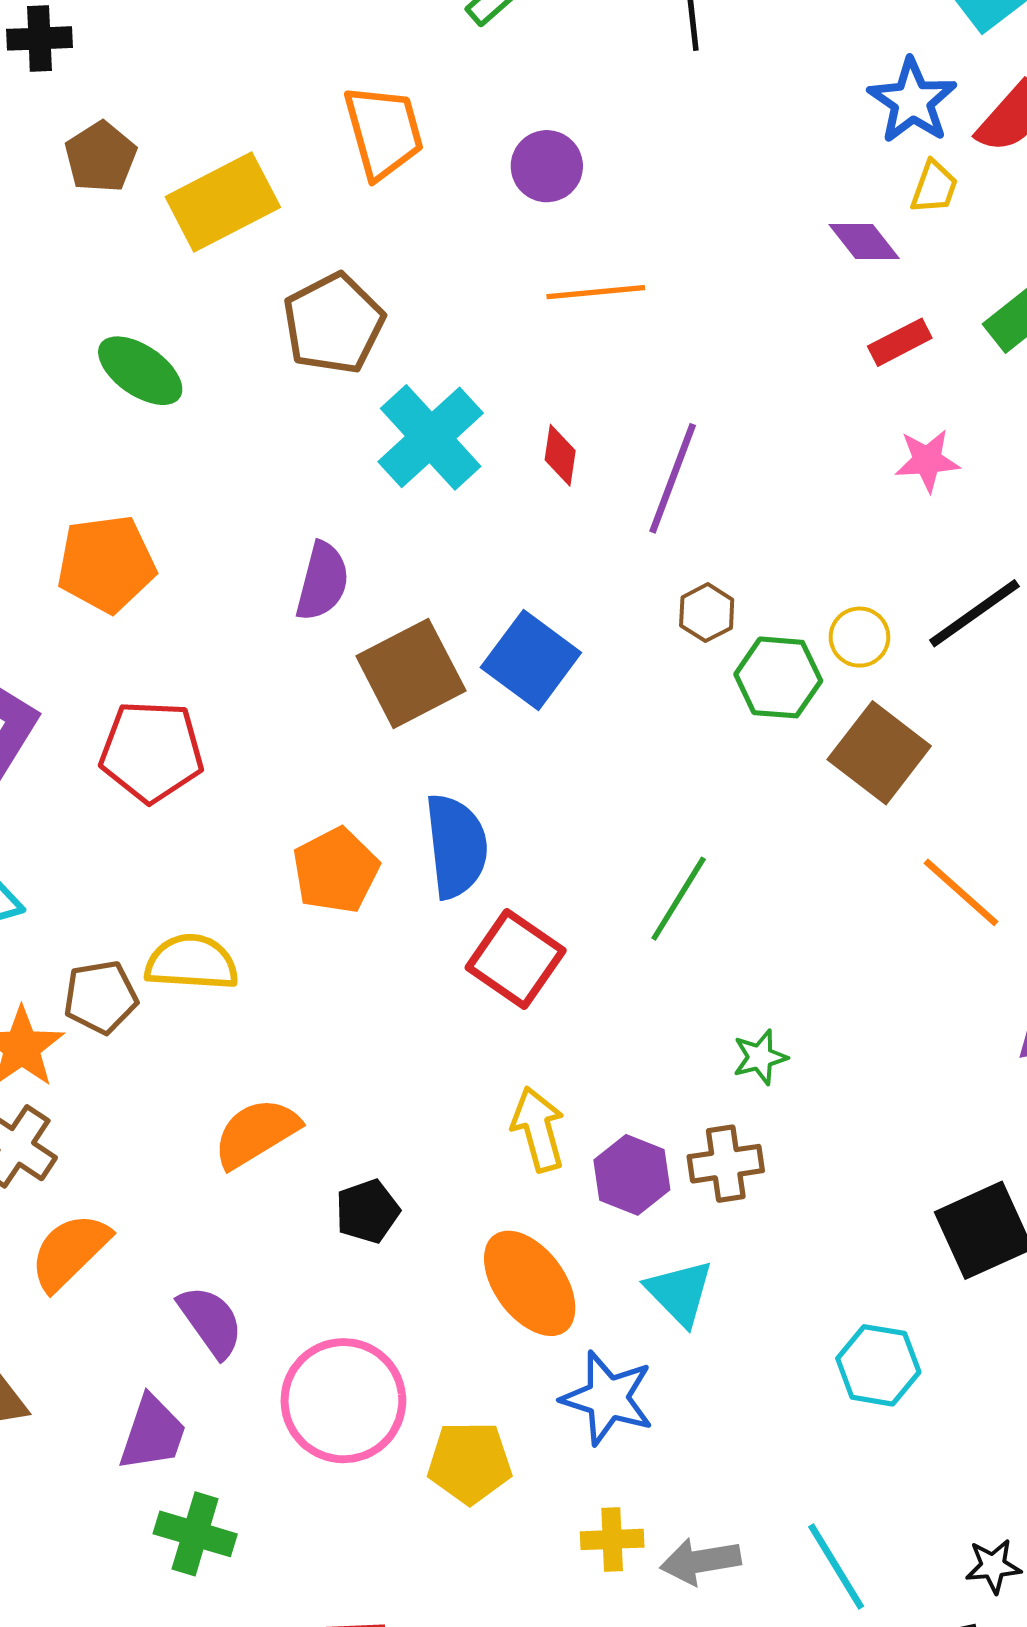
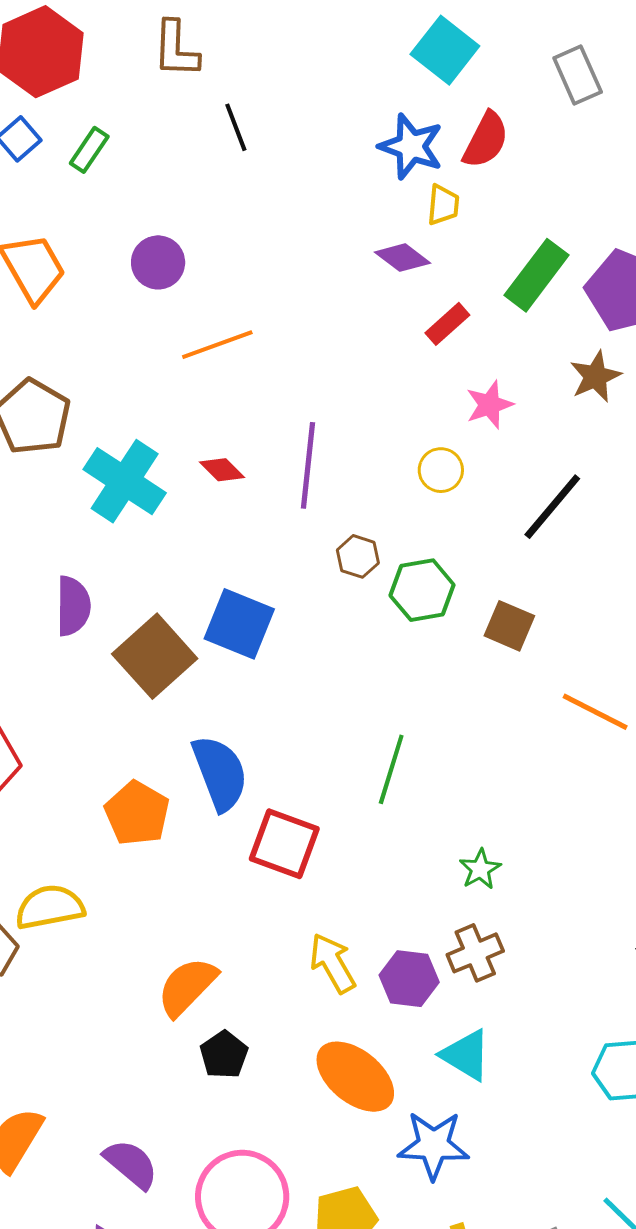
red diamond: (560, 455) -> (222, 470), turned -39
yellow circle: (859, 637) -> (441, 470), moved
brown square: (879, 753) -> (509, 626), size x0.7
orange semicircle: (256, 1133) -> (187, 987), moved

